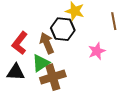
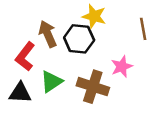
brown arrow: (47, 43) -> (48, 34), moved
brown cross: (53, 77) -> (93, 87), moved, turned 35

